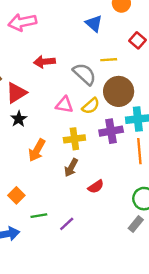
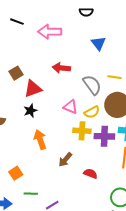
blue triangle: (94, 24) -> (99, 43), moved
yellow cross: (74, 139) -> (82, 131), moved
orange arrow: (37, 150) -> (40, 140), turned 120
red semicircle: (96, 187) -> (91, 174), moved, turned -136

